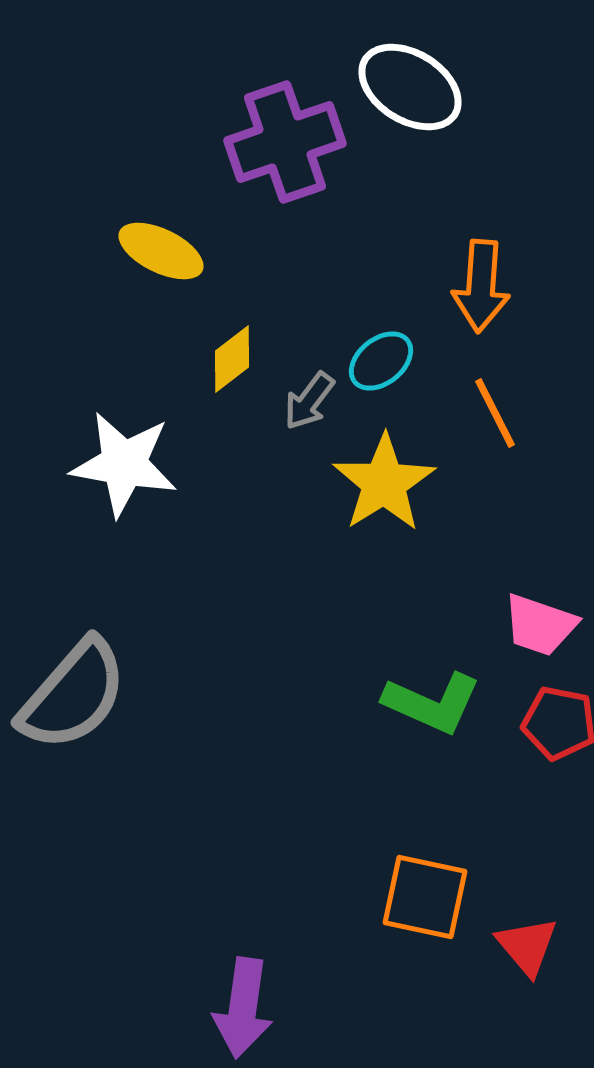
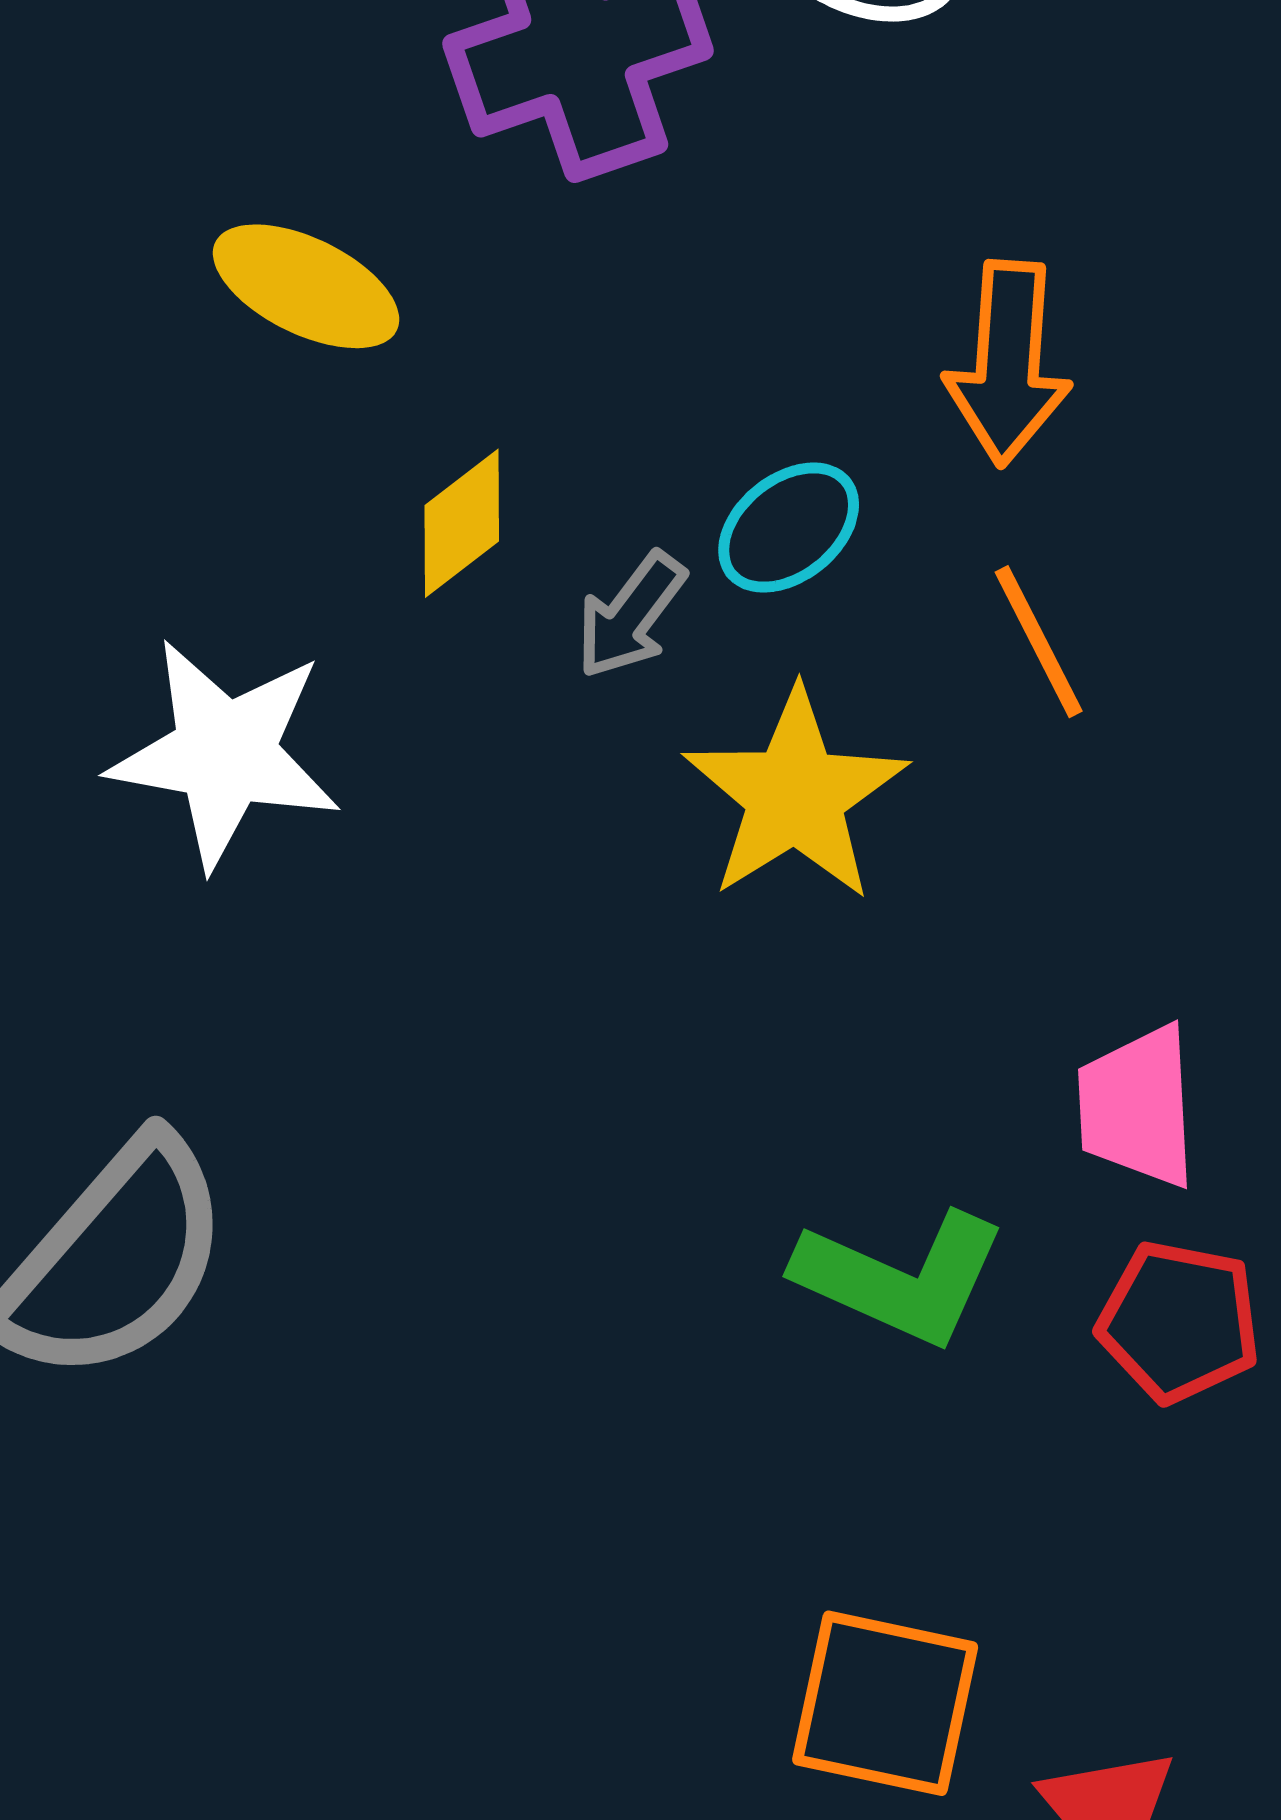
pink trapezoid: (540, 625) -> (1137, 1107), turned 68

